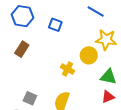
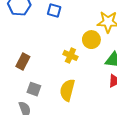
brown rectangle: (22, 49) -> (23, 62), moved

